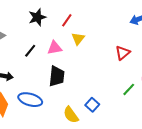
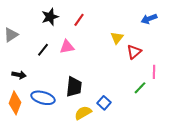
yellow triangle: (78, 39) -> (117, 38), moved
black trapezoid: (57, 76) -> (74, 87), moved
yellow semicircle: (71, 115) -> (83, 113), turned 96

